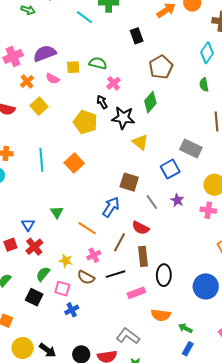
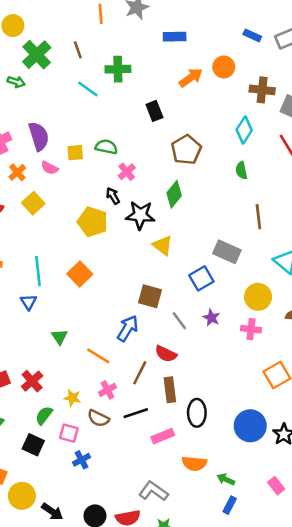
purple semicircle: (45, 53) -> (39, 136), turned 95
blue triangle: (28, 225) -> (29, 302), moved
yellow circle: (23, 348) -> (22, 496), moved

